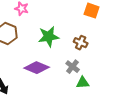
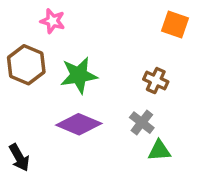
green star: (49, 37) -> (79, 75), moved

